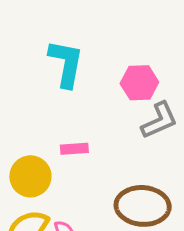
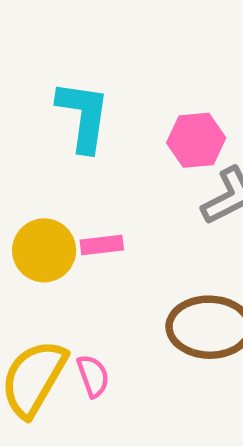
yellow circle: (30, 176) -> (44, 250), moved

